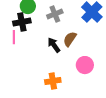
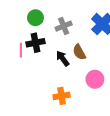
black cross: (22, 22) -> (35, 43), moved
brown semicircle: (70, 39) -> (79, 52), turned -63

